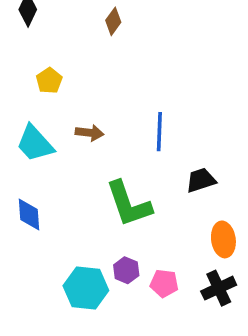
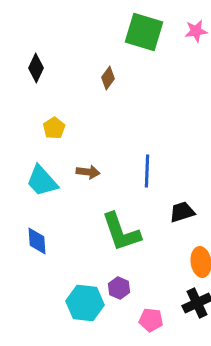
pink pentagon: (164, 283) -> (151, 320), moved

